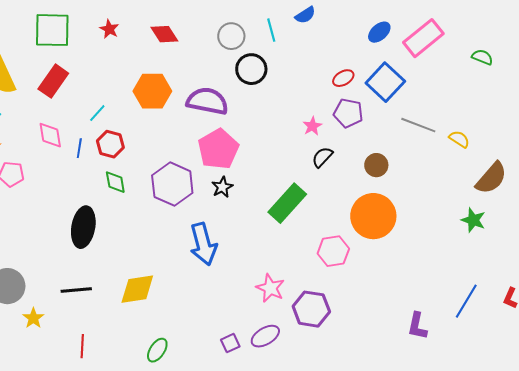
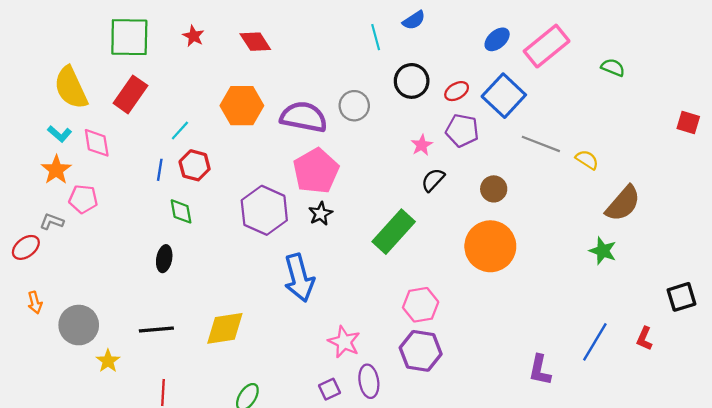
gray circle: (231, 36) -> (354, 106), moved
black circle: (251, 69) -> (412, 81), moved
pink diamond: (50, 135) -> (97, 143), moved
green diamond: (115, 182) -> (181, 211), moved
black ellipse: (83, 227) -> (164, 259), size x0.6
pink hexagon: (333, 251) -> (421, 305), moved
pink star: (270, 288) -> (344, 342), moved
purple ellipse: (265, 336) -> (369, 381), turned -68

